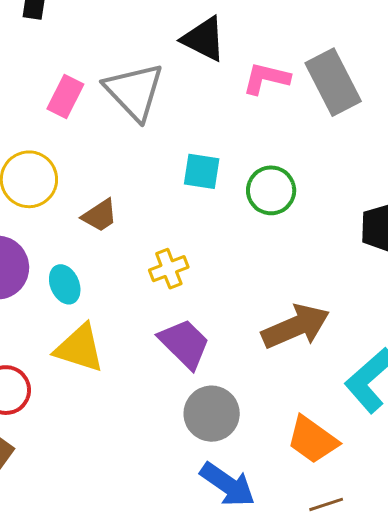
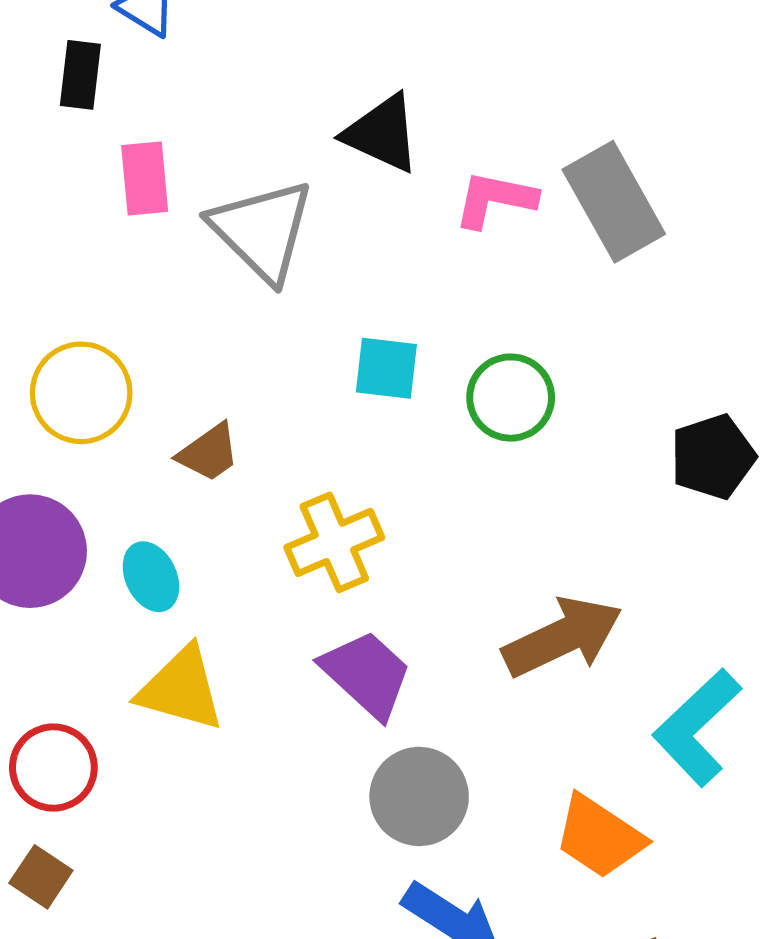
pink rectangle: (65, 97) -> (145, 179), moved, turned -30
yellow cross: (169, 269) -> (334, 542), size x1.4

